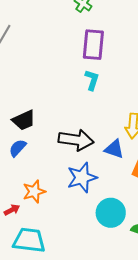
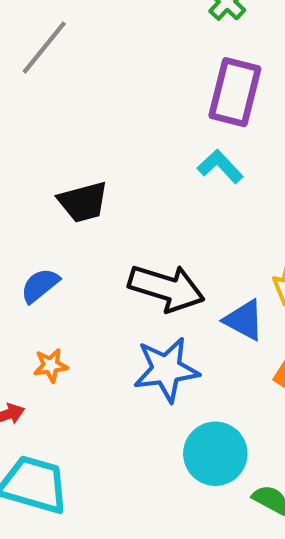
cyan L-shape: (92, 80) -> (220, 166), turned -70
black trapezoid: (24, 120) -> (83, 202), moved
orange star: (34, 192) -> (51, 365), moved, size x0.7

